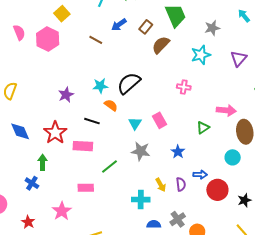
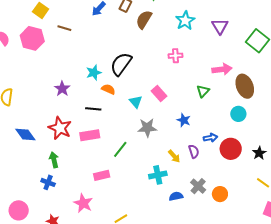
brown line: (96, 40) -> (64, 28), moved
purple triangle: (239, 58) -> (220, 26), moved

